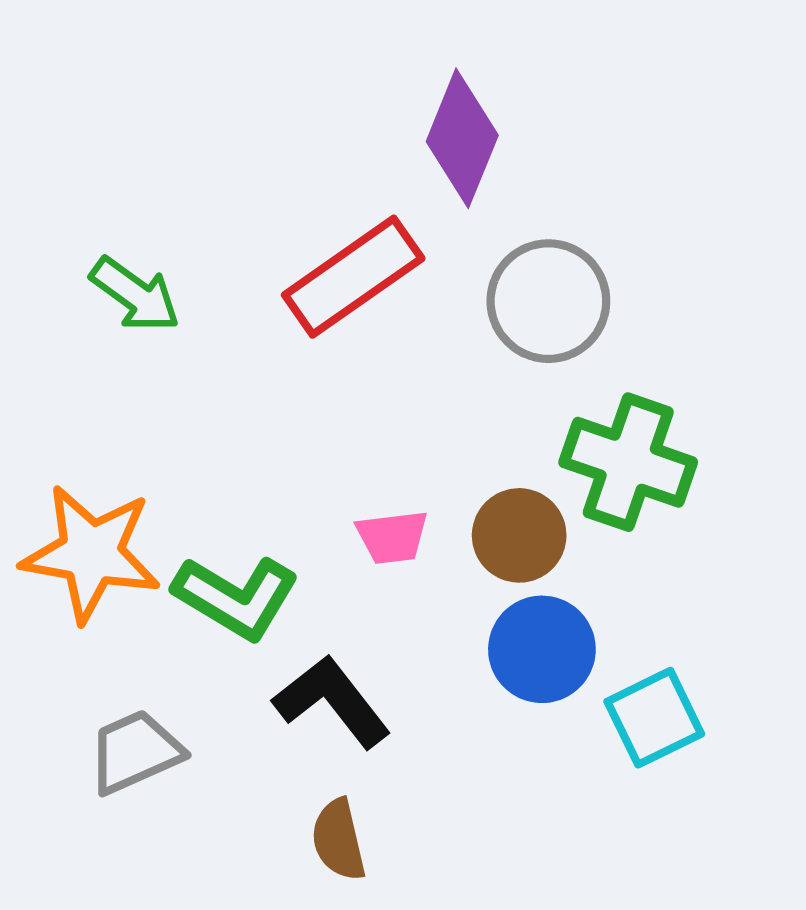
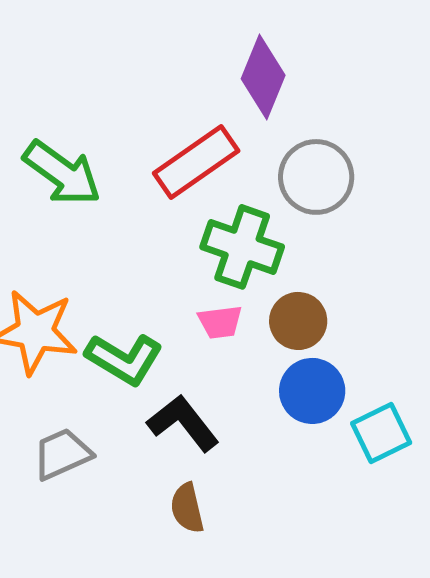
green arrow: (135, 295) -> (62, 173), size x1.4
green cross: (628, 462) -> (242, 247), moved

